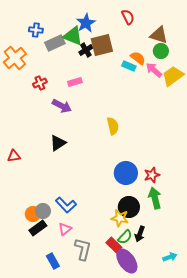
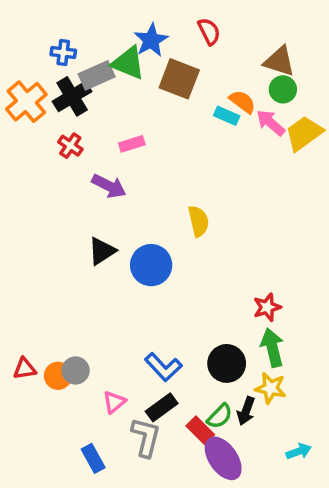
red semicircle: (128, 17) -> (209, 31), moved
brown square: (102, 45) -> (179, 79), turned 35
black cross: (86, 50) -> (72, 96), moved, size x1.5
red cross: (40, 83) -> (70, 146), turned -32
red triangle: (14, 156) -> (25, 369), moved
blue circle: (126, 173) -> (151, 265), moved
blue L-shape: (66, 205) -> (163, 367), moved
yellow star: (120, 218) -> (271, 388), moved
black rectangle: (38, 228) -> (162, 407), moved

